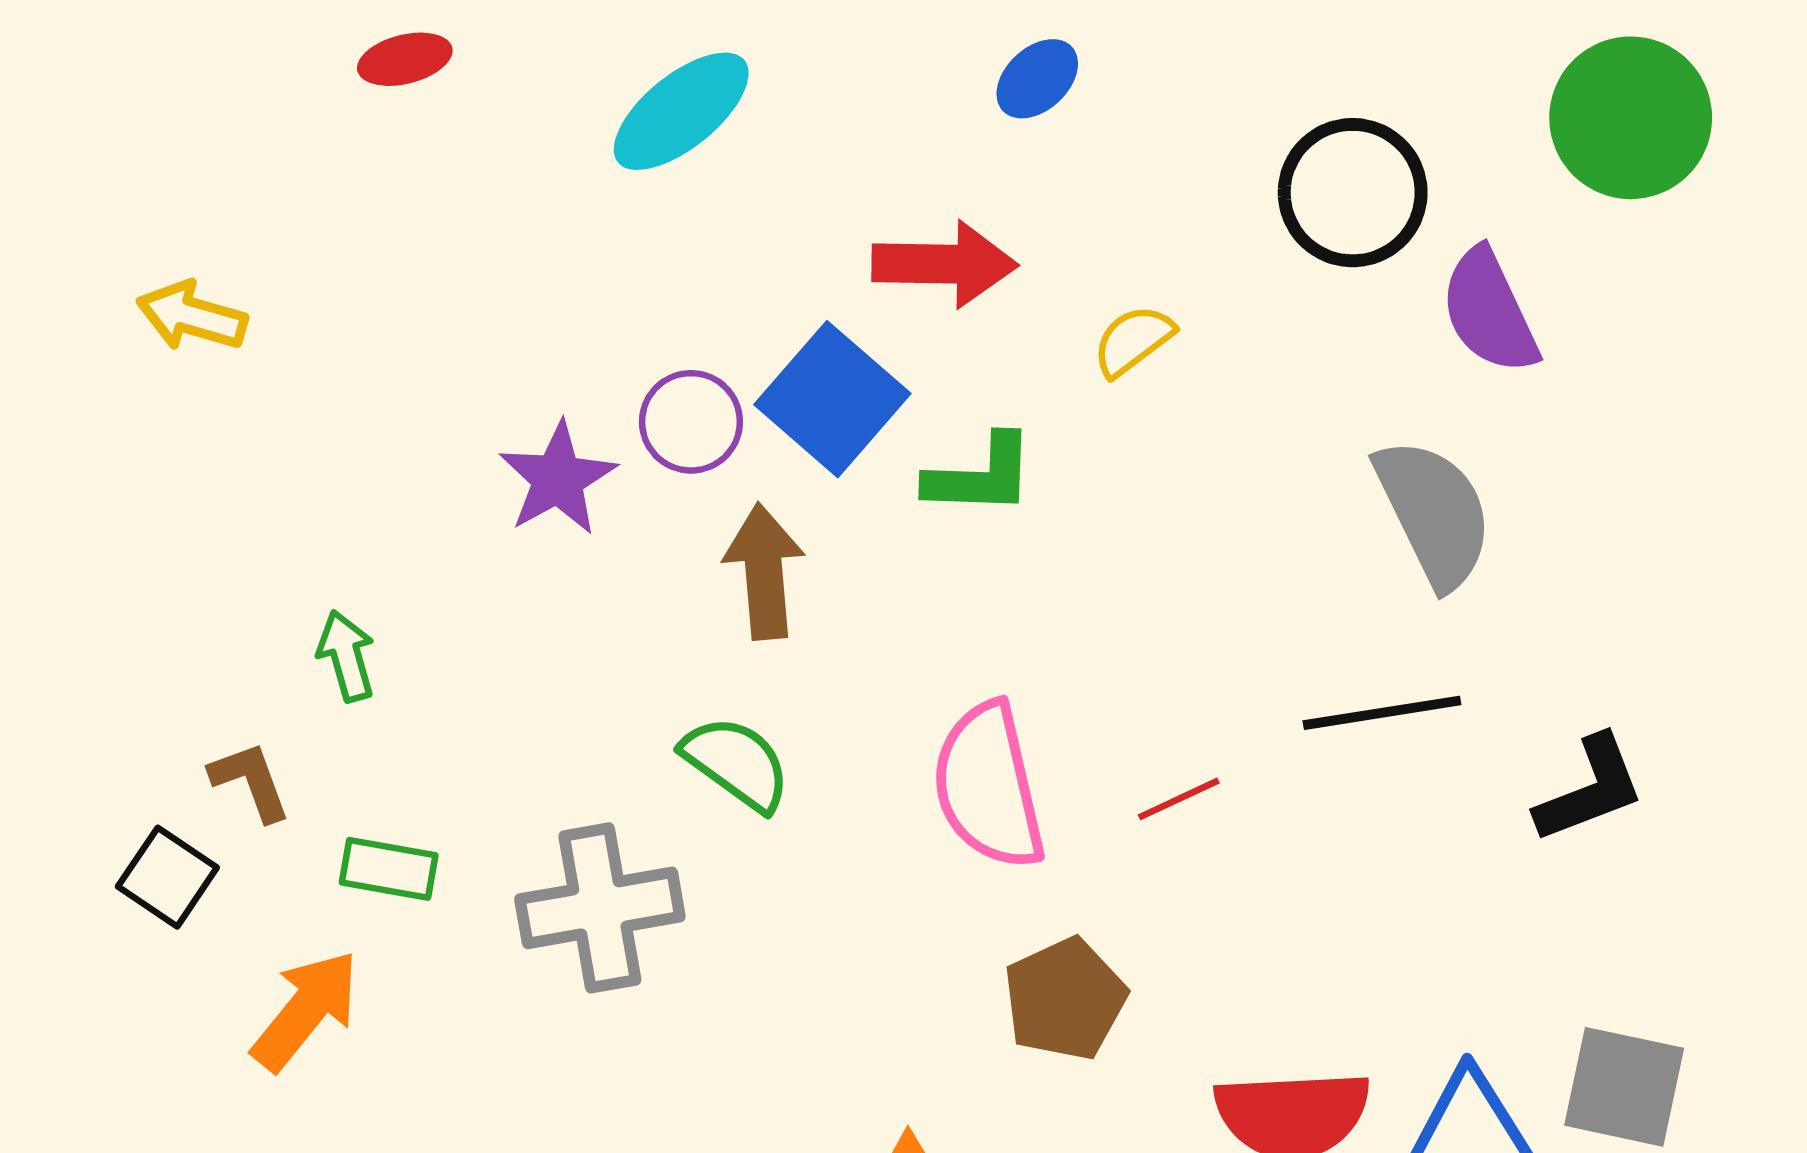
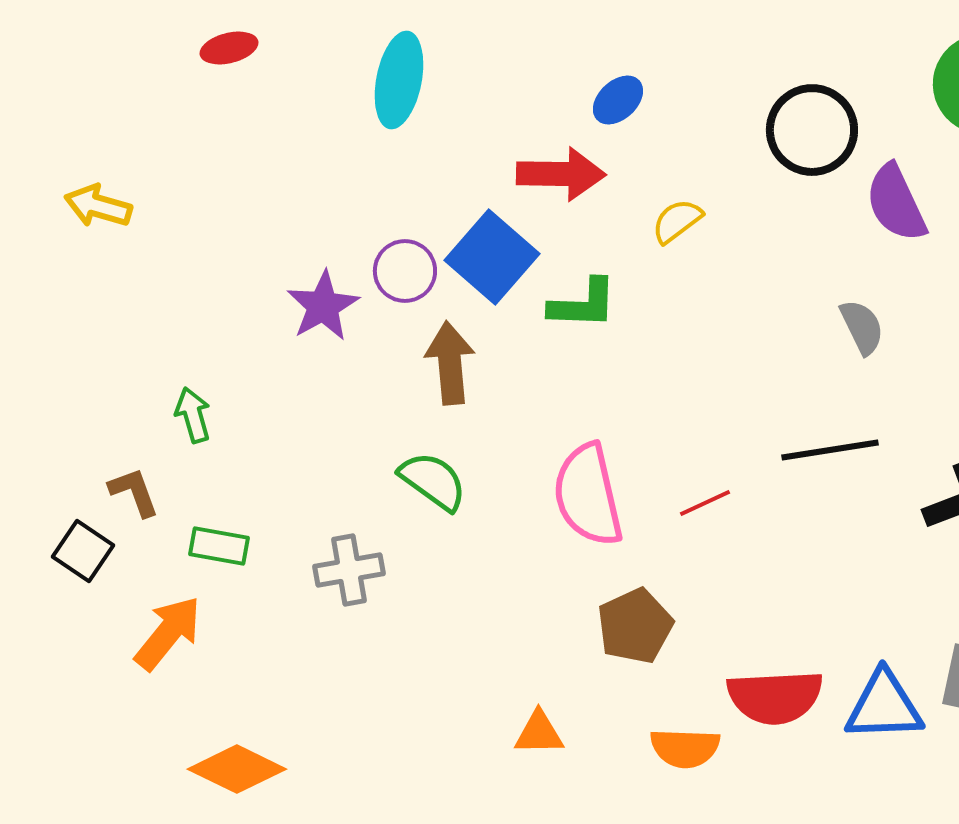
blue ellipse: (1037, 79) -> (618, 100), moved
cyan ellipse: (681, 111) -> (399, 80), turned -40
gray semicircle: (1434, 513) -> (862, 327), size x0.6
gray cross: (600, 908) -> (349, 570), size x0.7

